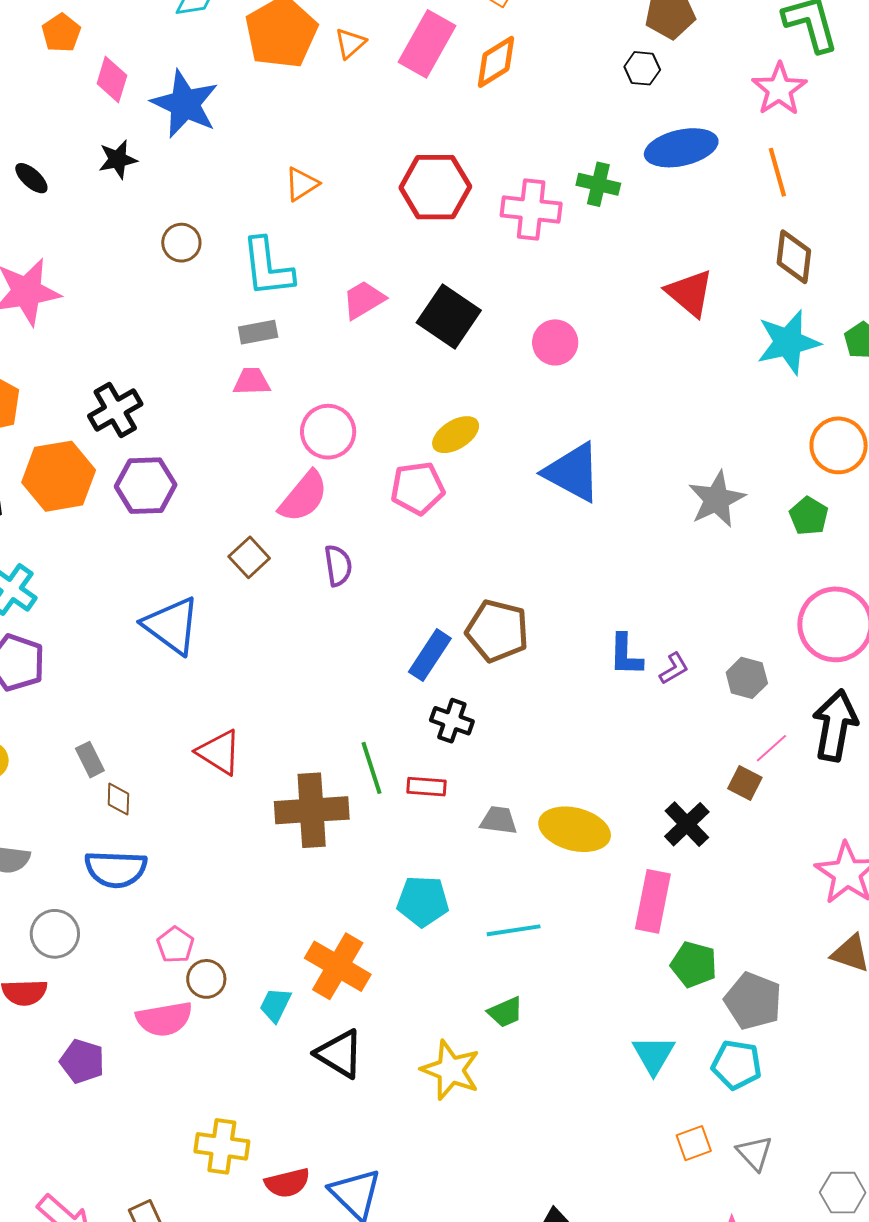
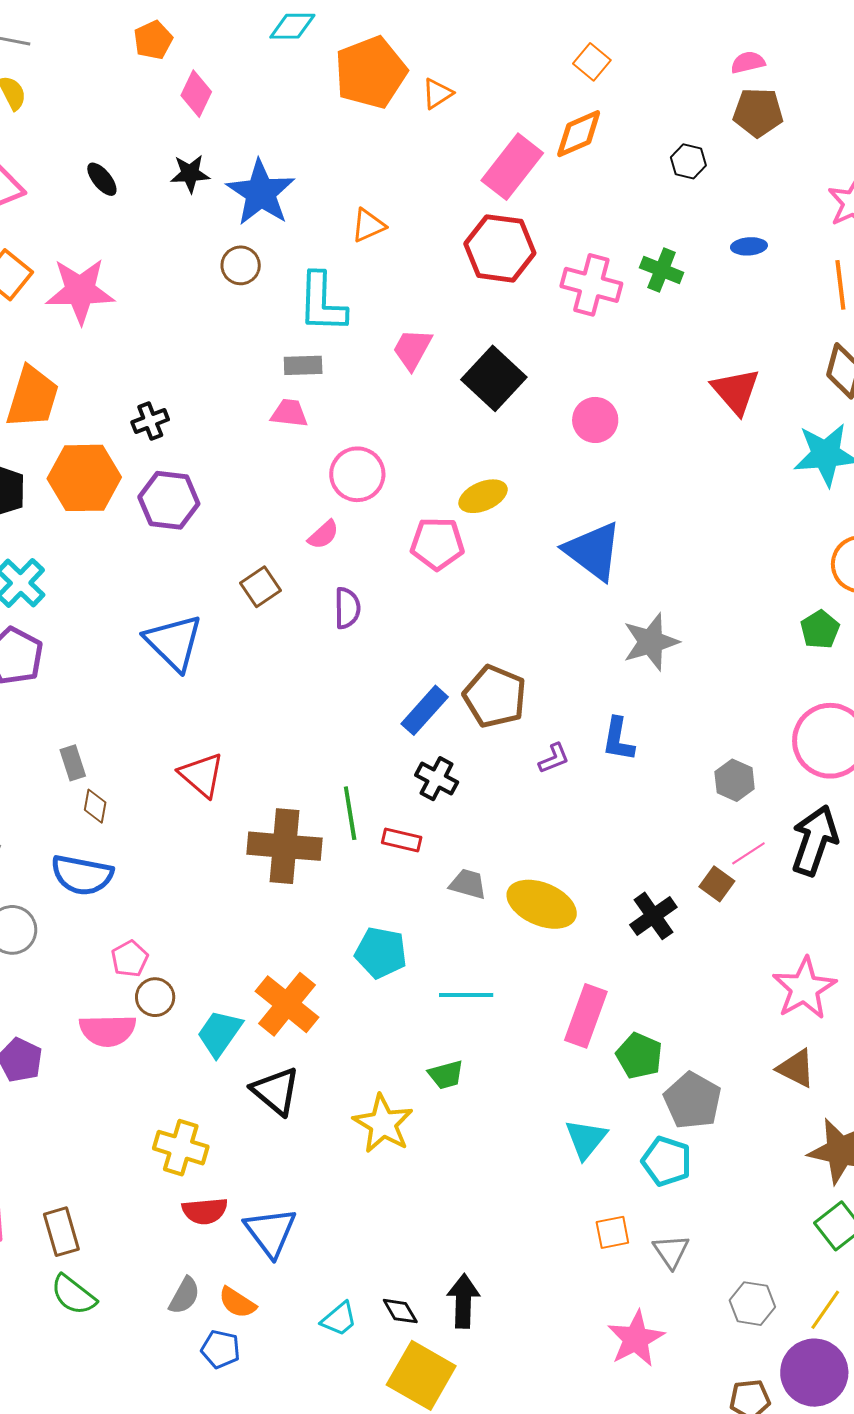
pink rectangle: (427, 44) -> (512, 167), moved
black hexagon: (642, 68) -> (688, 161), moved
blue star: (185, 104) -> (261, 193), moved
blue ellipse: (681, 148) -> (749, 246), size x0.5
pink trapezoid: (364, 300) -> (412, 349), turned -39
black cross: (115, 410) -> (150, 421), size x0.7
pink semicircle: (304, 497) -> (323, 535), size x0.6
gray star: (717, 499) -> (651, 642), moved
purple L-shape: (674, 668) -> (554, 758), moved
pink rectangle: (653, 901) -> (586, 1016), moved
cyan trapezoid: (275, 1005) -> (220, 1033), size x1.4
yellow cross: (222, 1146) -> (181, 1148), moved

